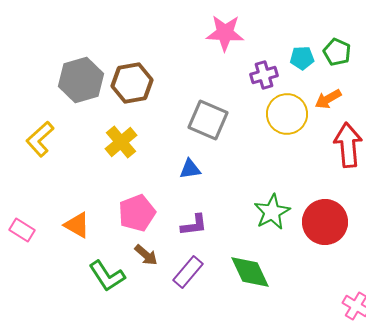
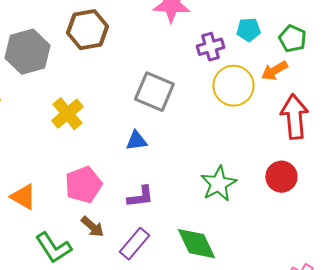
green pentagon: (337, 52) -> (292, 39), moved
brown hexagon: (132, 83) -> (87, 30), moved
red circle: (325, 222) -> (281, 177), moved, size x0.7

